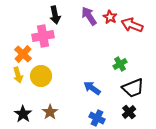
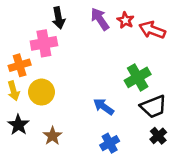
orange cross: (23, 54) -> (20, 65), turned 30
green cross: (120, 64) -> (138, 77), size x1.5
black cross: (129, 112) -> (158, 136), moved
black star: (23, 114) -> (18, 125), moved
blue cross: (97, 118) -> (110, 143), turned 35

